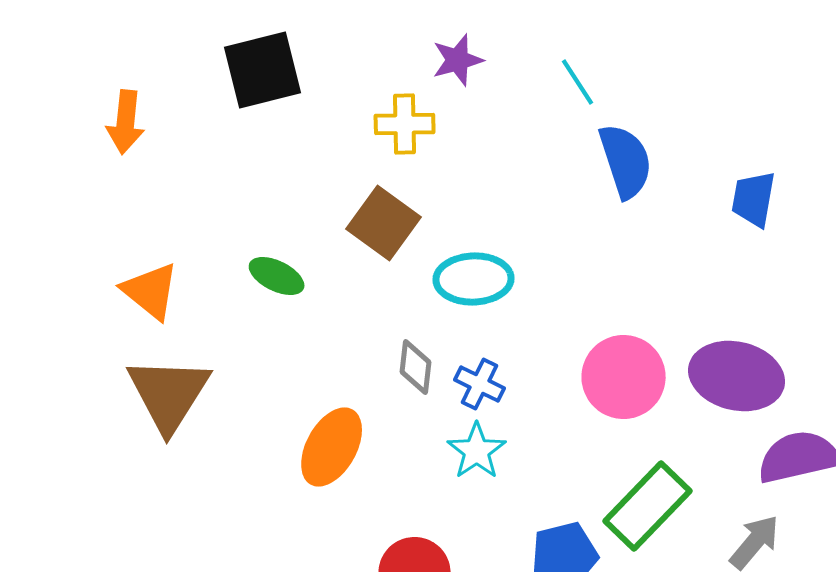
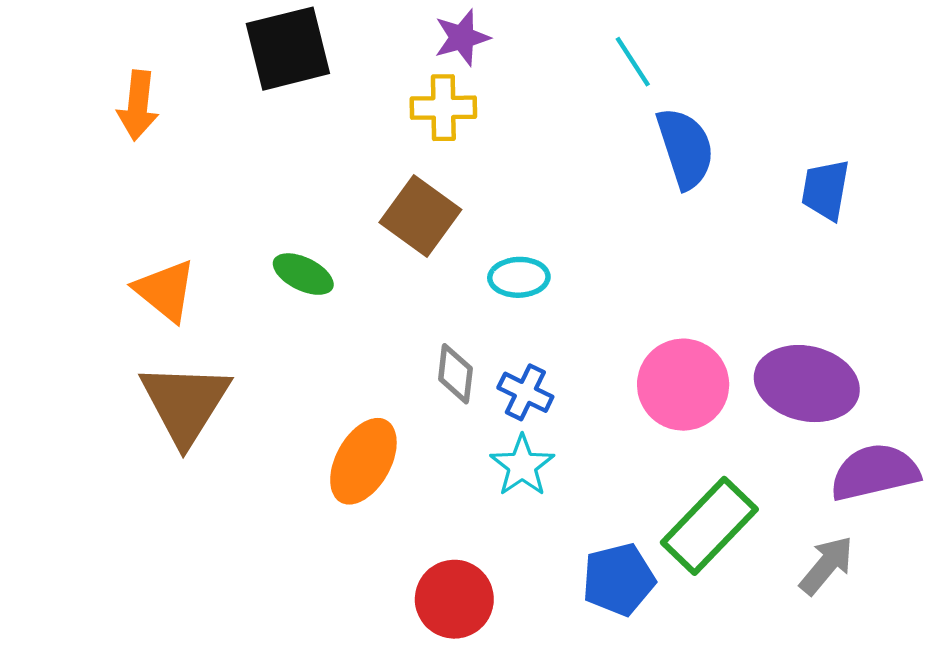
purple star: (458, 60) -> (462, 38), moved
cyan ellipse: (474, 279) -> (519, 277), size x0.7

